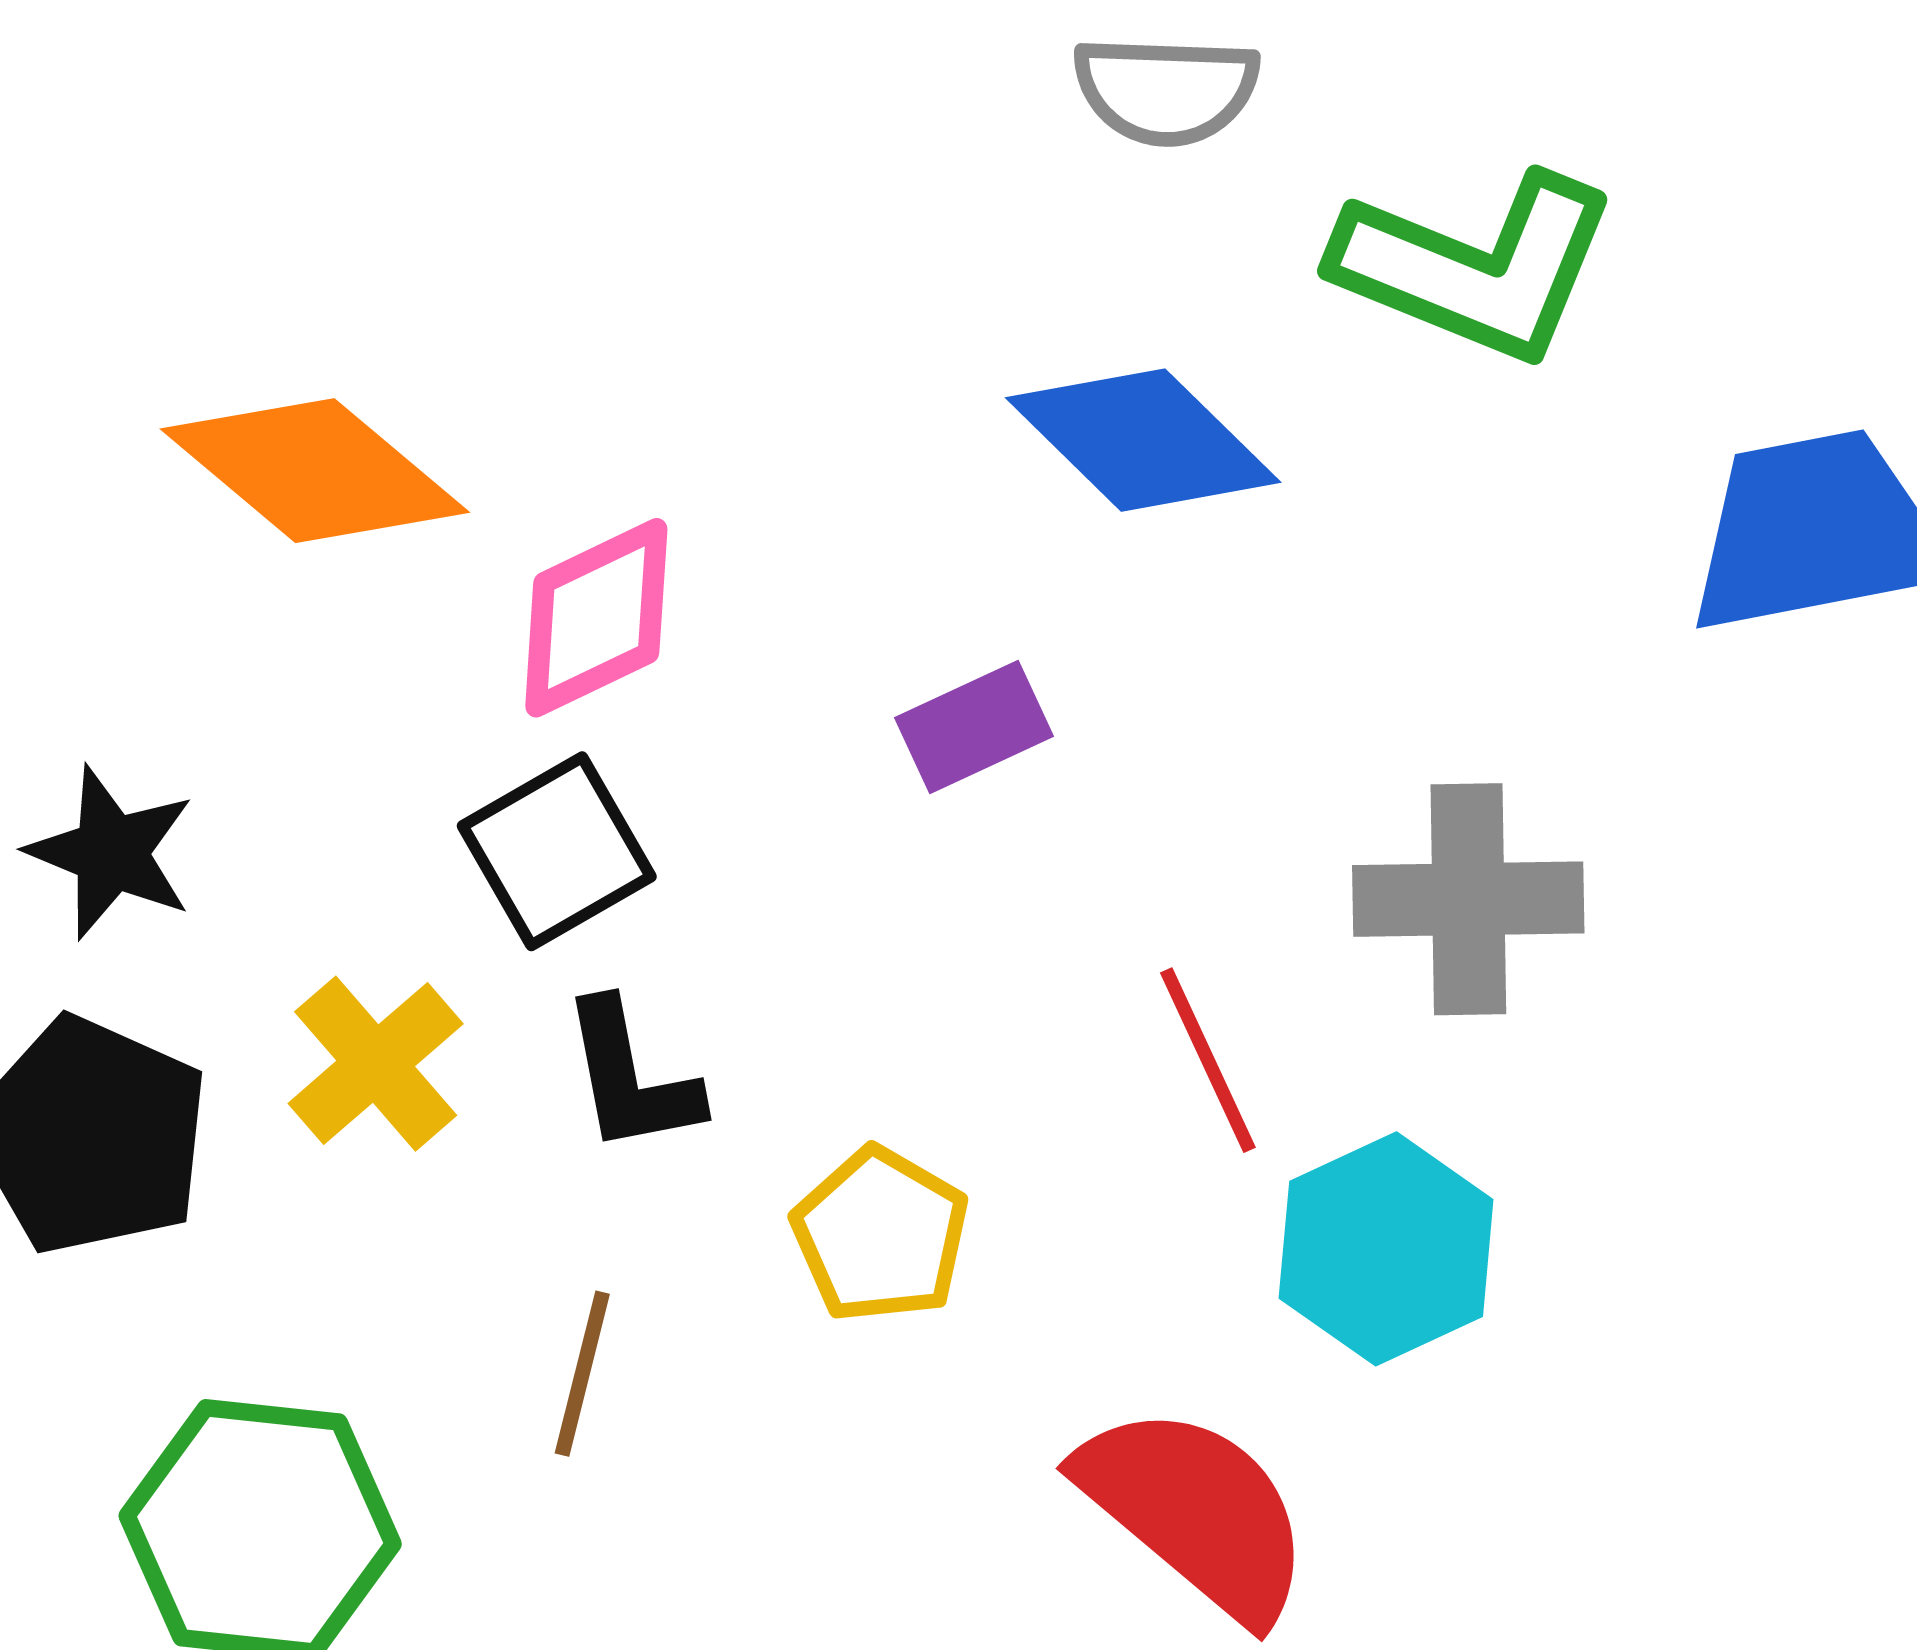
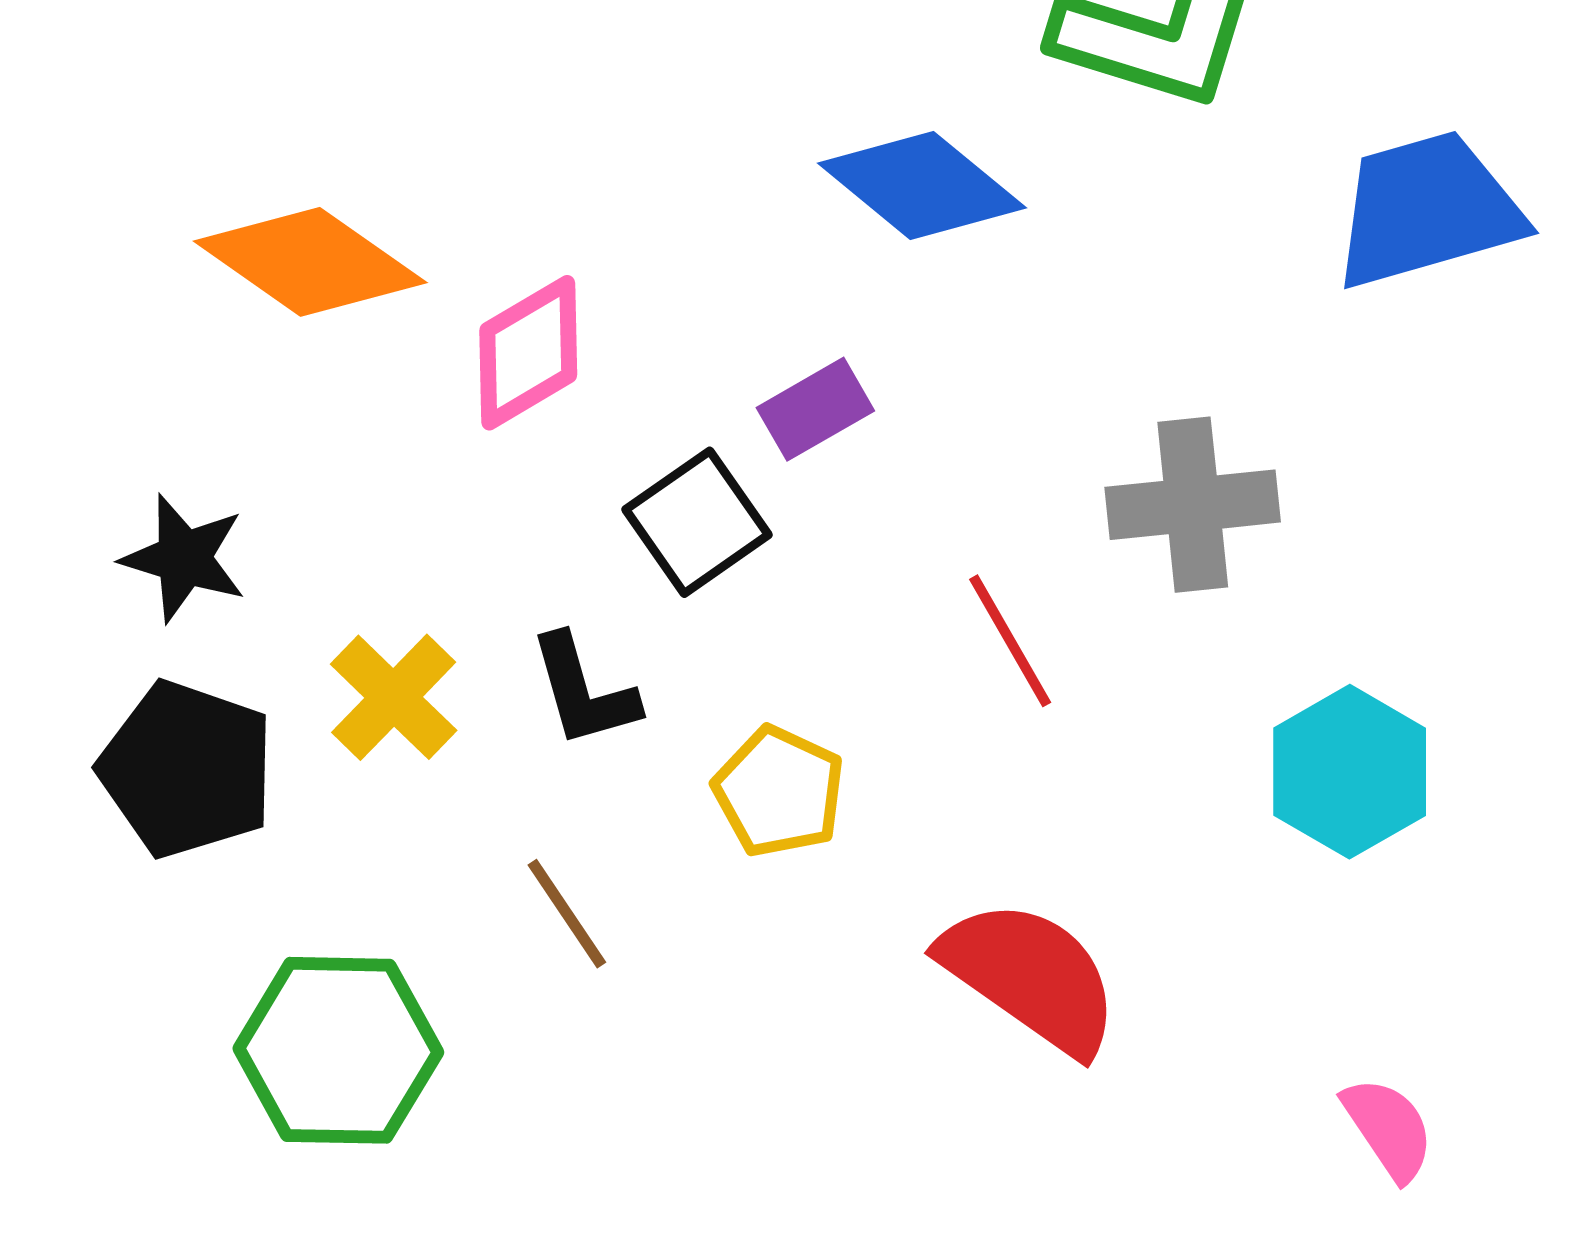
black square: (557, 851) -> (697, 522), moved
cyan hexagon: (1386, 1249) -> (1350, 772), moved
brown line: (582, 1374) -> (567, 914), turned -43

